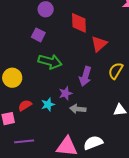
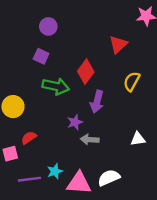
red diamond: (79, 23) -> (86, 72), moved, turned 40
red triangle: (99, 44) -> (118, 44), moved
yellow semicircle: (116, 71) -> (132, 81), moved
cyan star: (48, 104) -> (55, 171), moved

